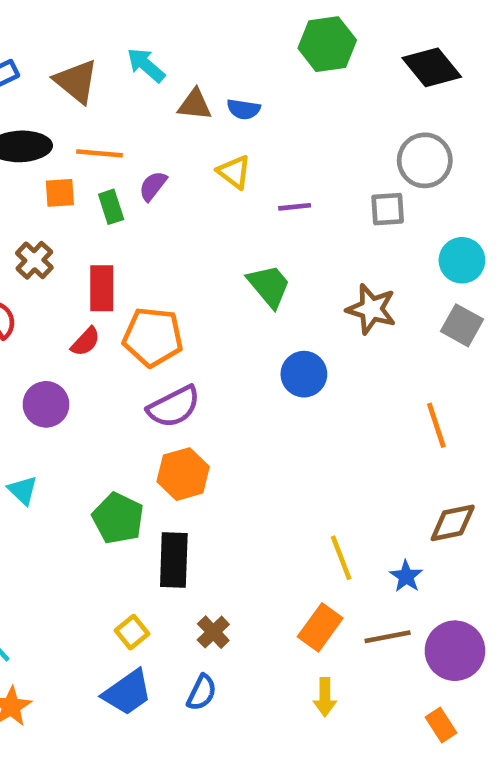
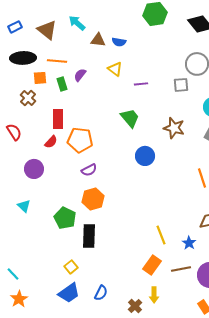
brown cross: (34, 260) -> (28, 98), moved
purple semicircle: (174, 407) -> (89, 170), size x0.7
brown cross: (213, 632) -> (135, 306), moved

